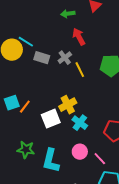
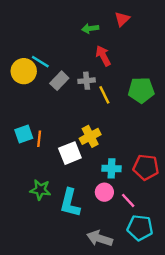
gray rectangle: (42, 58) -> (59, 81), turned -63
gray cross: (65, 58) -> (87, 81), turned 32
orange line: (25, 107) -> (39, 139), turned -32
cyan cross: (80, 123) -> (112, 168), moved, turned -35

